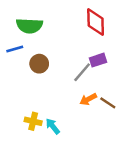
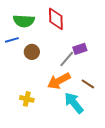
red diamond: (96, 22) -> (56, 19), moved
orange arrow: (88, 99) -> (59, 81), moved, size x1.6
cyan arrow: (53, 126) -> (74, 103), moved, size x1.6

